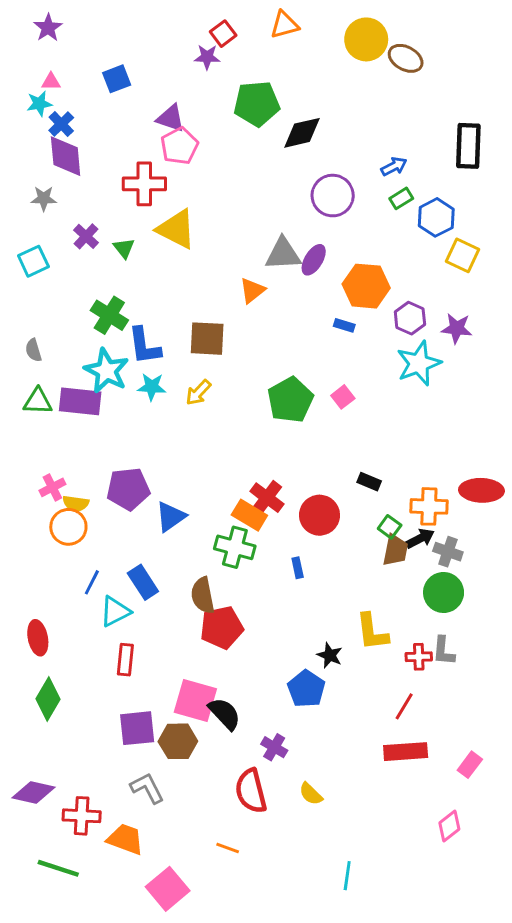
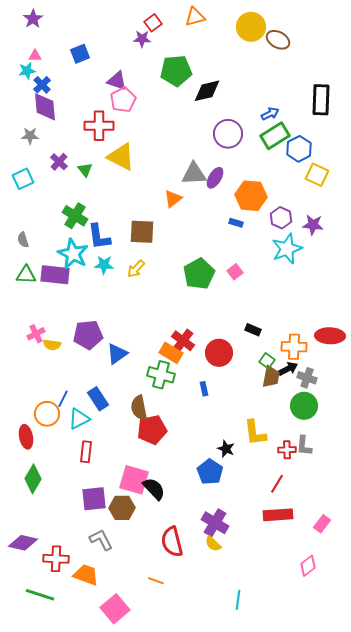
green rectangle: (401, 198) -> (275, 136), size x1.8
orange circle: (68, 527) -> (47, 414), moved
purple cross: (274, 747) -> (215, 523), moved, size x1.5

